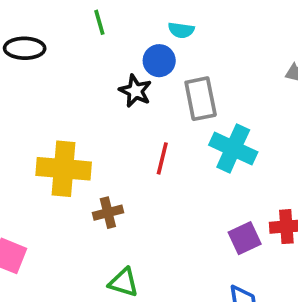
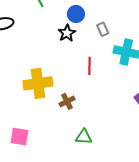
black star: (135, 91) -> (67, 33), turned 30
gray rectangle: (201, 99) -> (103, 29), size x0.6

